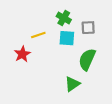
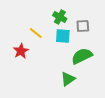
yellow line: (38, 35) -> (36, 33), turned 56
green semicircle: (87, 59) -> (82, 56), turned 40

